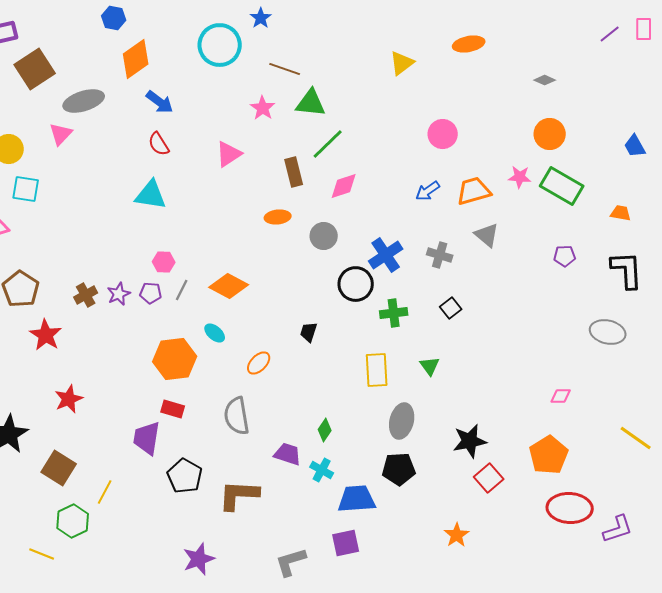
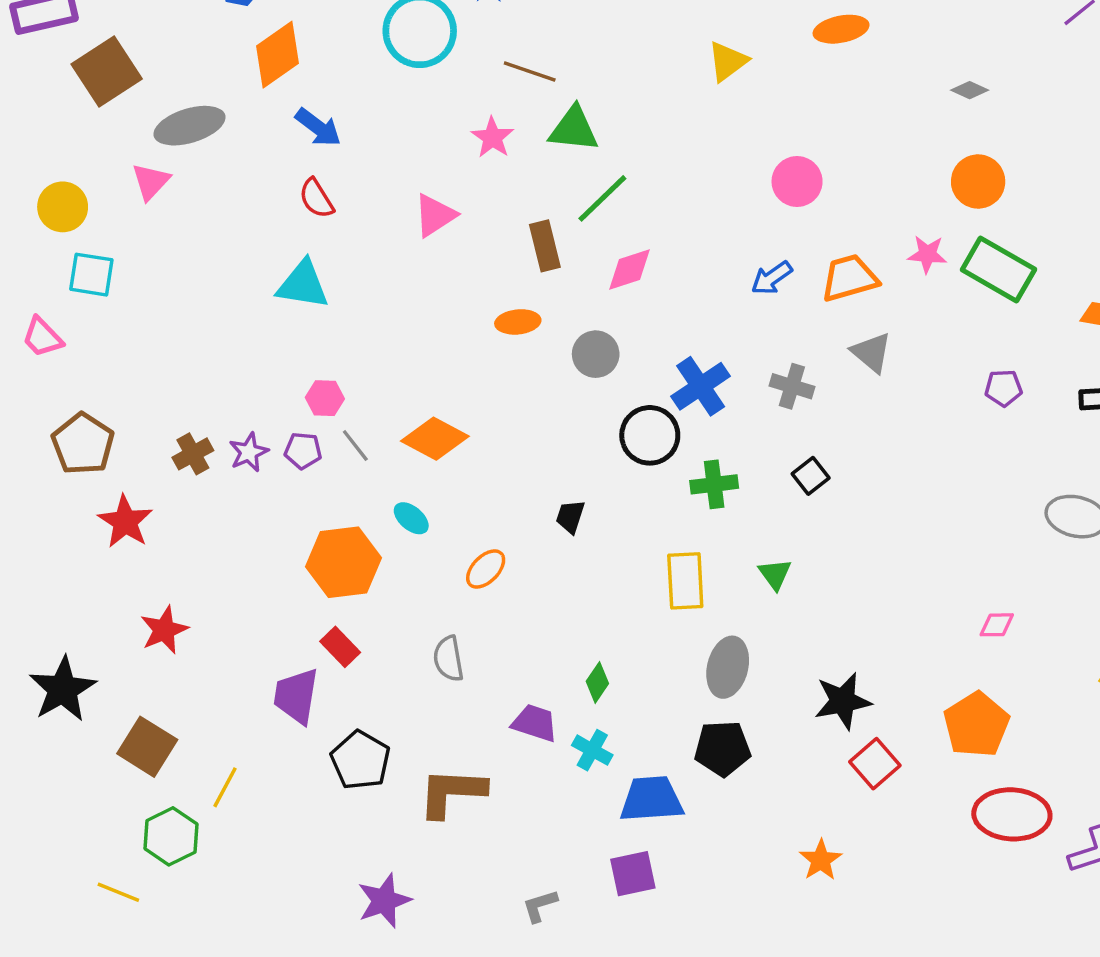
gray line: (182, 290) -> (355, 445), turned -65
red rectangle: (173, 409) -> (340, 647), turned 30
gray semicircle: (237, 416) -> (448, 659), size x0.7
gray L-shape: (291, 562) -> (540, 906), size x0.7

